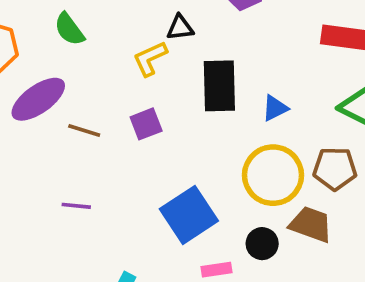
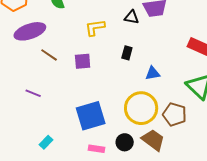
black triangle: (180, 28) -> (132, 17), moved
black rectangle: (219, 86) -> (127, 53), size x0.5

